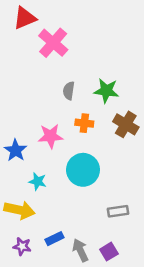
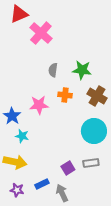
cyan circle: (83, 170) -> (94, 131), moved
cyan star: (38, 181) -> (22, 136), moved
purple square: (109, 252) -> (68, 168), moved

